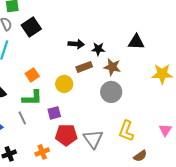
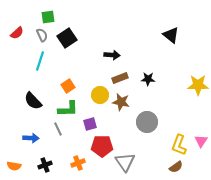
black triangle: (136, 42) -> (171, 35), moved, turned 36
black star: (98, 49) -> (148, 79), moved
brown star: (112, 67) -> (121, 102), moved
gray circle: (111, 92) -> (147, 122), moved
yellow L-shape: (126, 131) -> (179, 145), moved
gray triangle: (93, 139) -> (125, 162), moved

